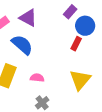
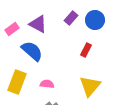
purple rectangle: (70, 12) -> (71, 18), moved
blue circle: (85, 26) -> (95, 20), moved

